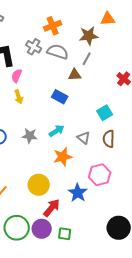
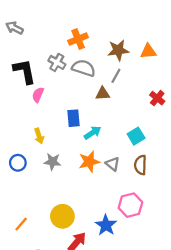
orange triangle: (108, 19) -> (148, 51), moved
yellow arrow: (19, 97) -> (39, 136), moved
blue rectangle: (60, 97) -> (74, 118), moved, turned 56
cyan arrow: (57, 131) -> (93, 133), moved
orange star: (63, 157) -> (89, 162), moved

